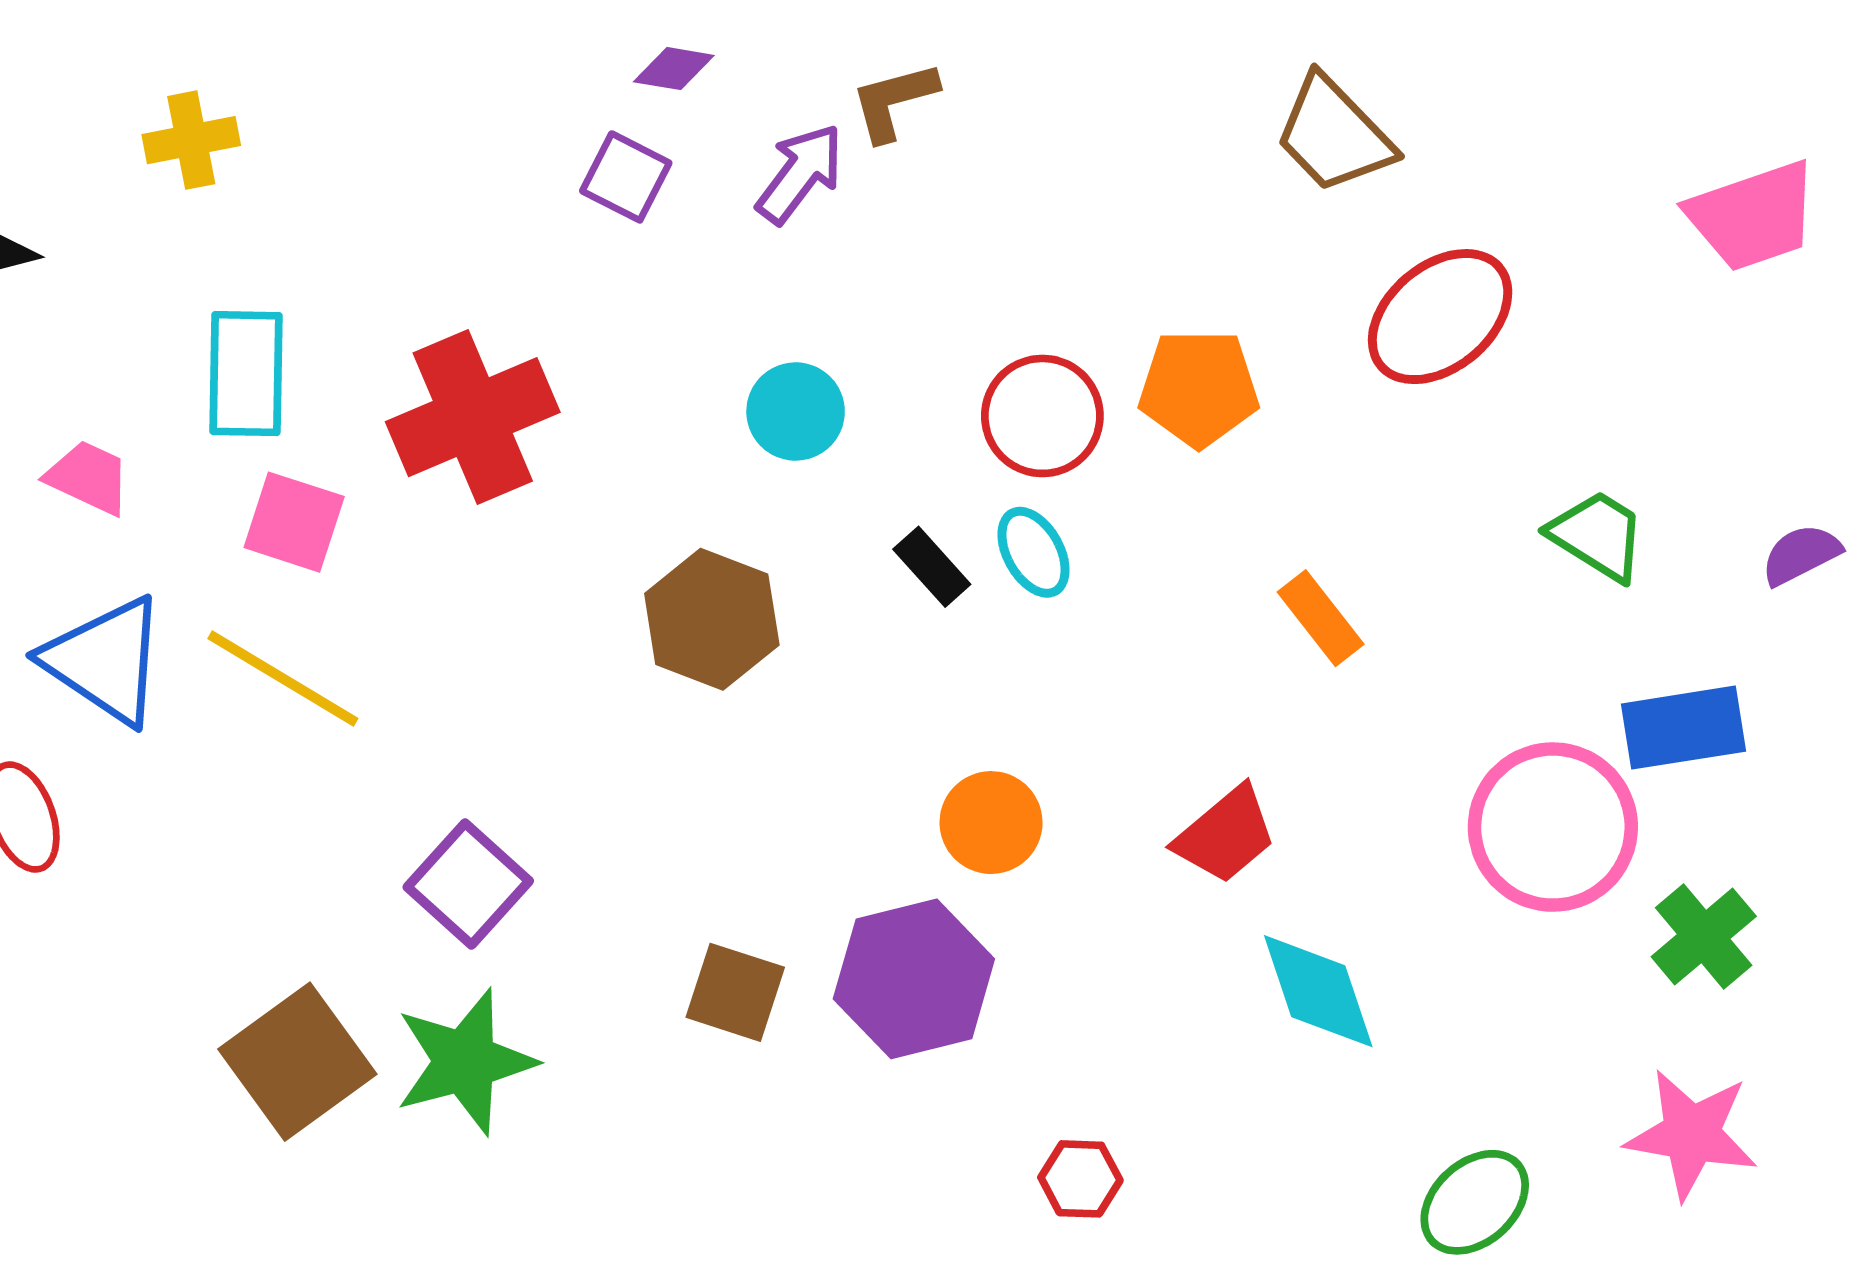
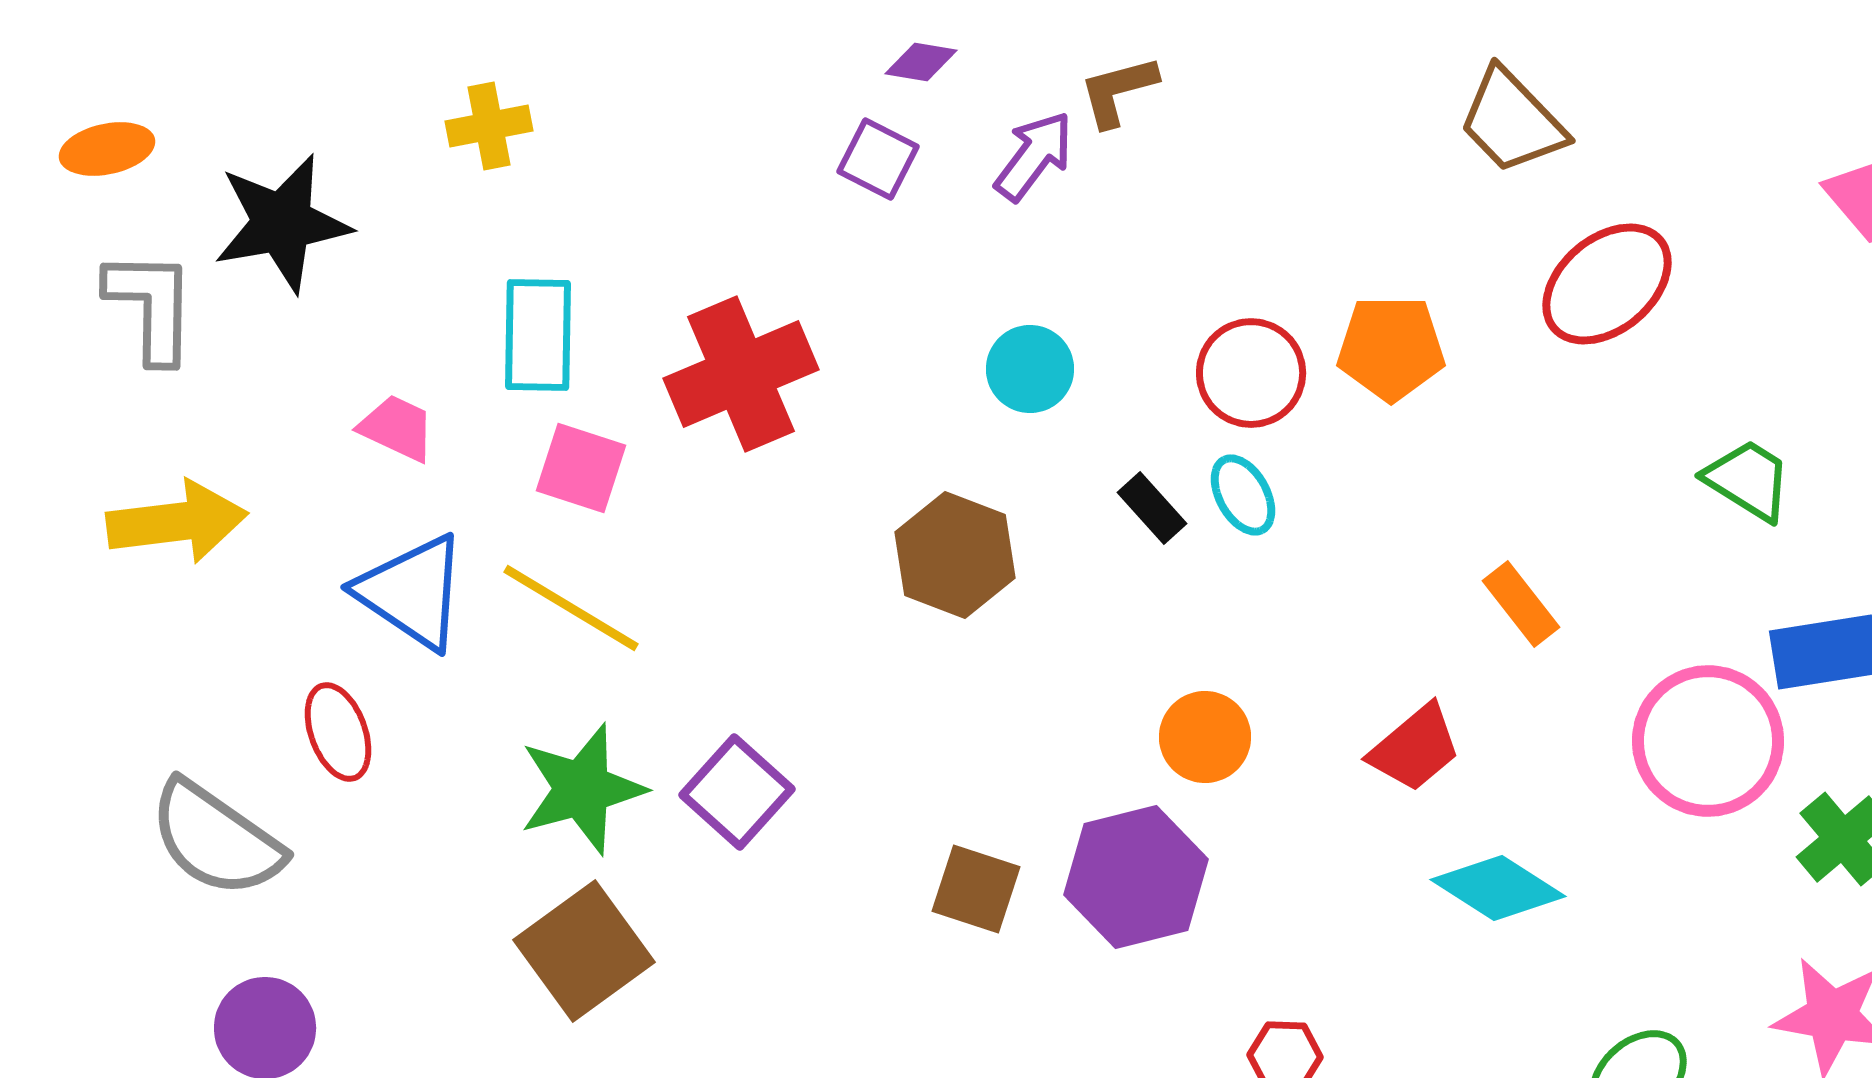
orange rectangle: (1321, 618) -> (1521, 604), moved
cyan diamond: (1318, 991) -> (1498, 888), turned -39
green star: (465, 1062) -> (582, 789), moved

